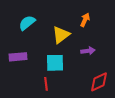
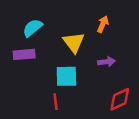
yellow triangle: (61, 35) -> (74, 42), turned -30
purple rectangle: (18, 57) -> (24, 54), moved

